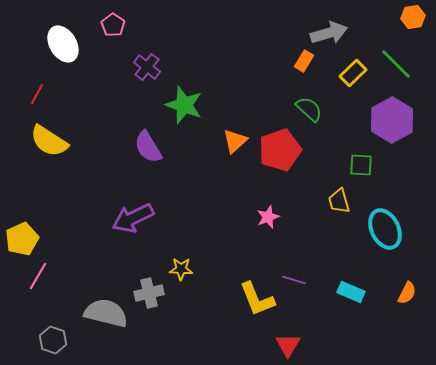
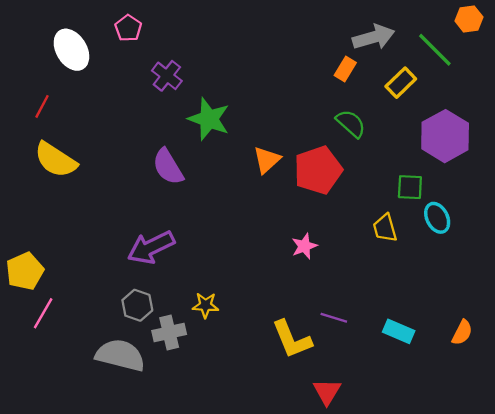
green line: (396, 64) -> (435, 50), moved
cyan ellipse: (385, 229) -> (437, 218), moved, size x0.7
gray hexagon: (53, 340) -> (137, 305), moved

